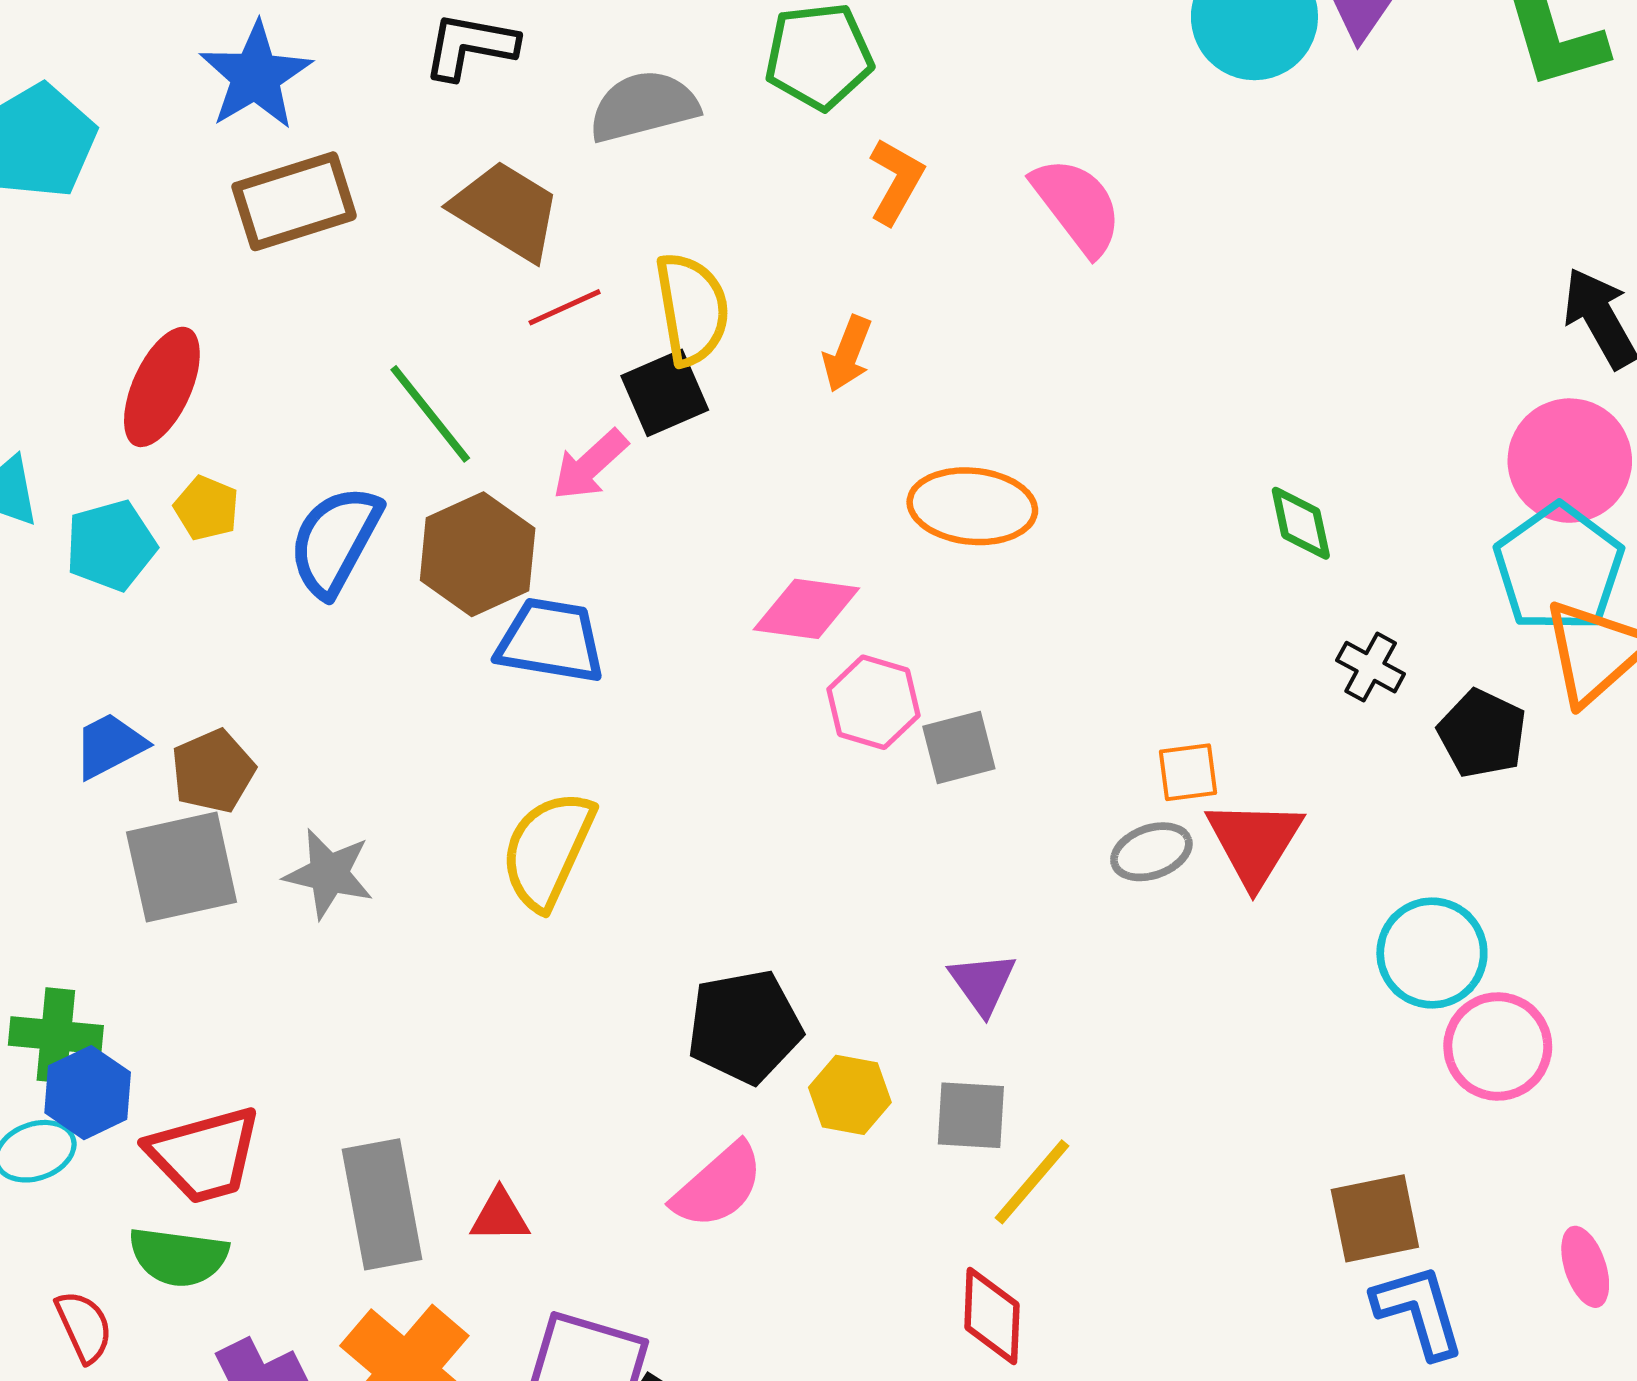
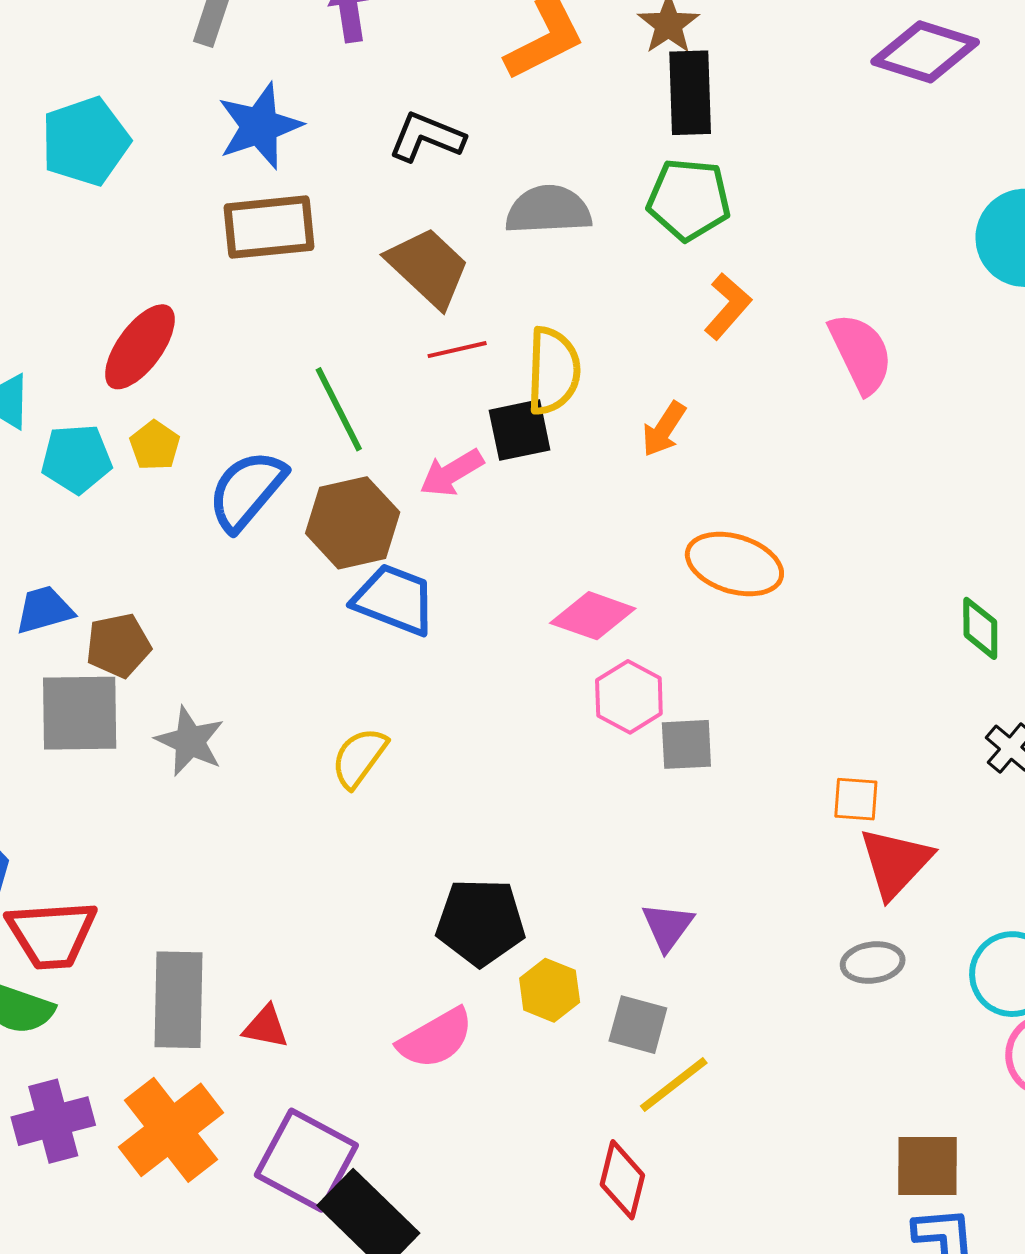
yellow semicircle: (548, 850) -> (359, 758), size x0.7
gray ellipse: (1151, 852) -> (873, 962), moved

